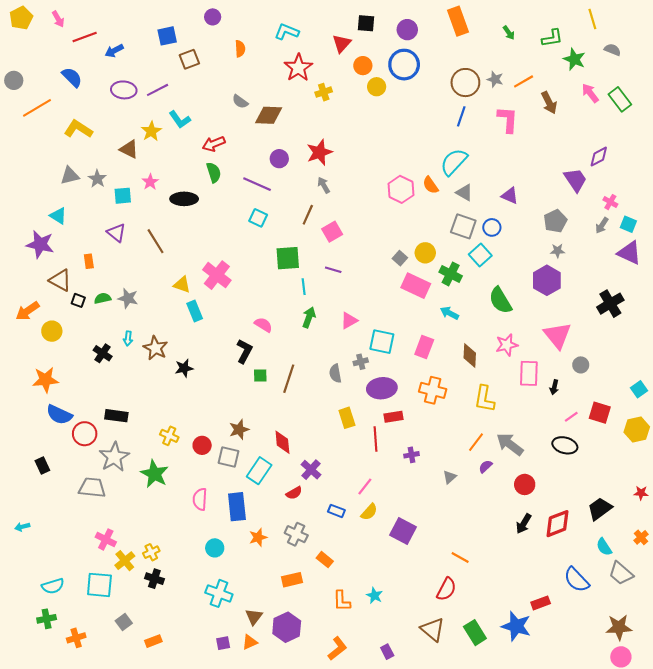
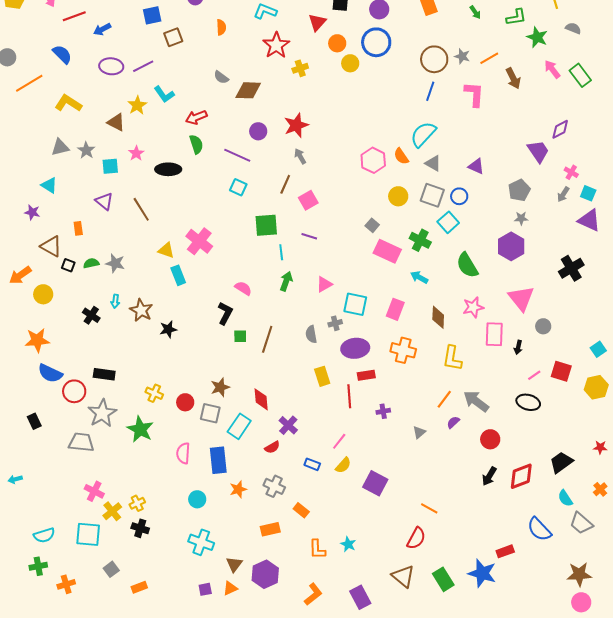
purple star: (40, 244) -> (32, 212), size x0.6
yellow circle: (425, 253) -> (398, 196), moved
purple rectangle: (387, 652) -> (360, 597), size x1.6

